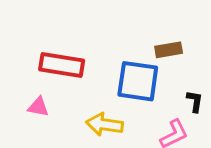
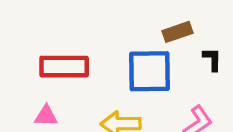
black L-shape: (195, 101) -> (212, 59), moved

